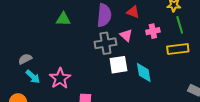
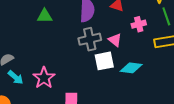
pink triangle: (126, 35) -> (115, 40), moved
cyan diamond: (144, 73) -> (131, 68), turned -70

